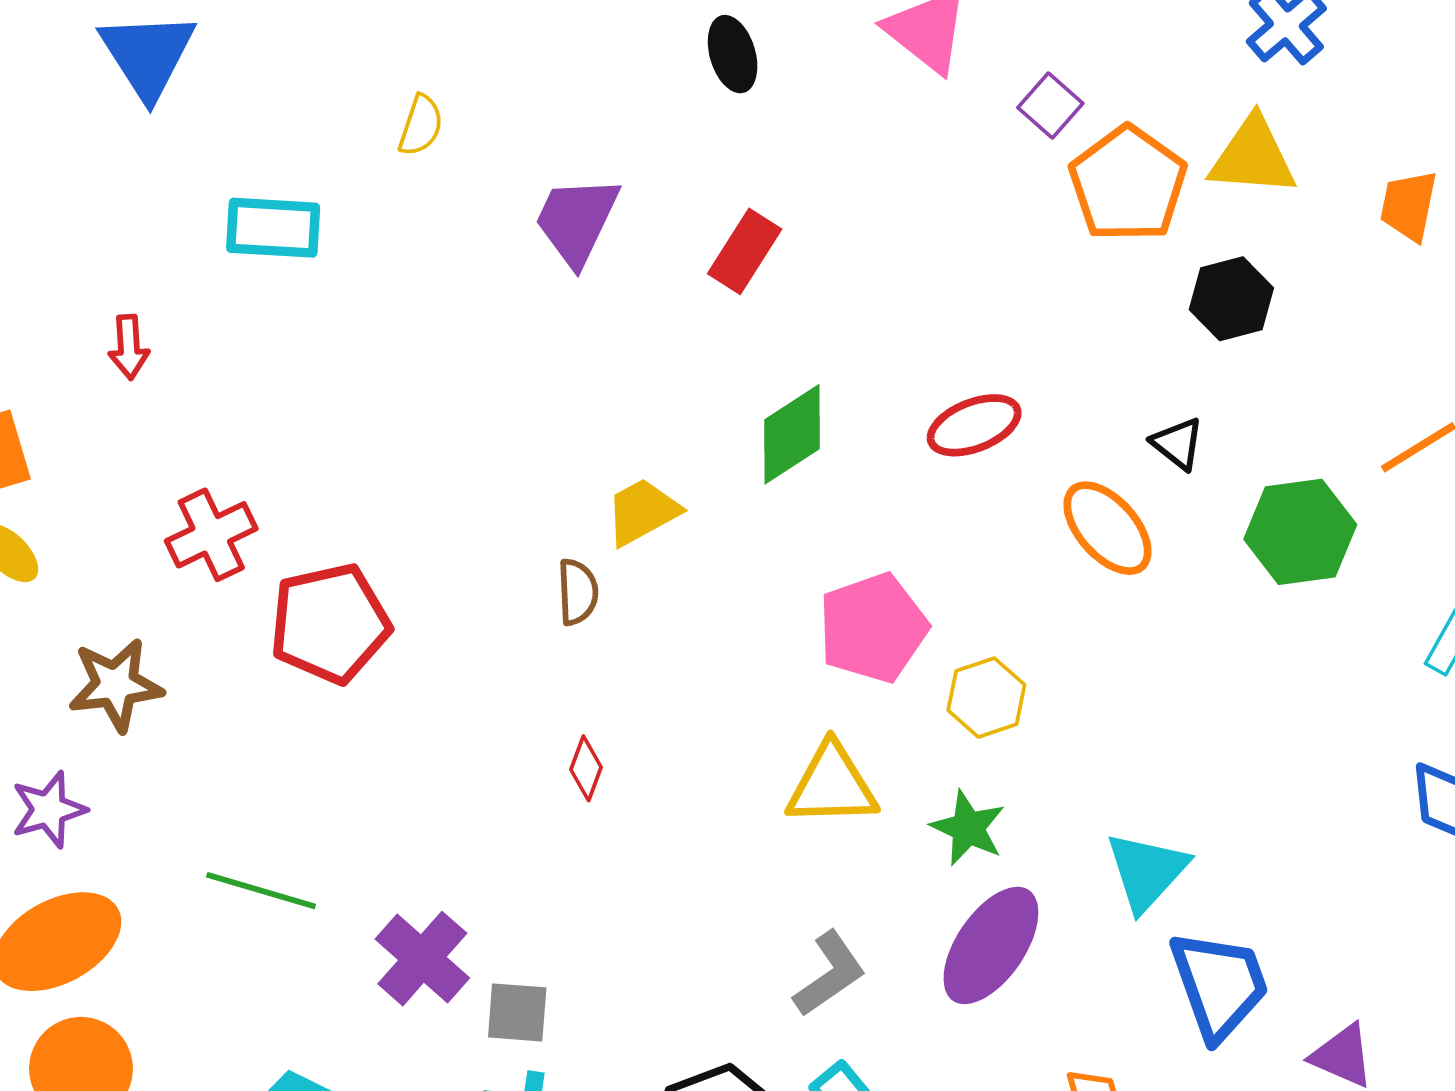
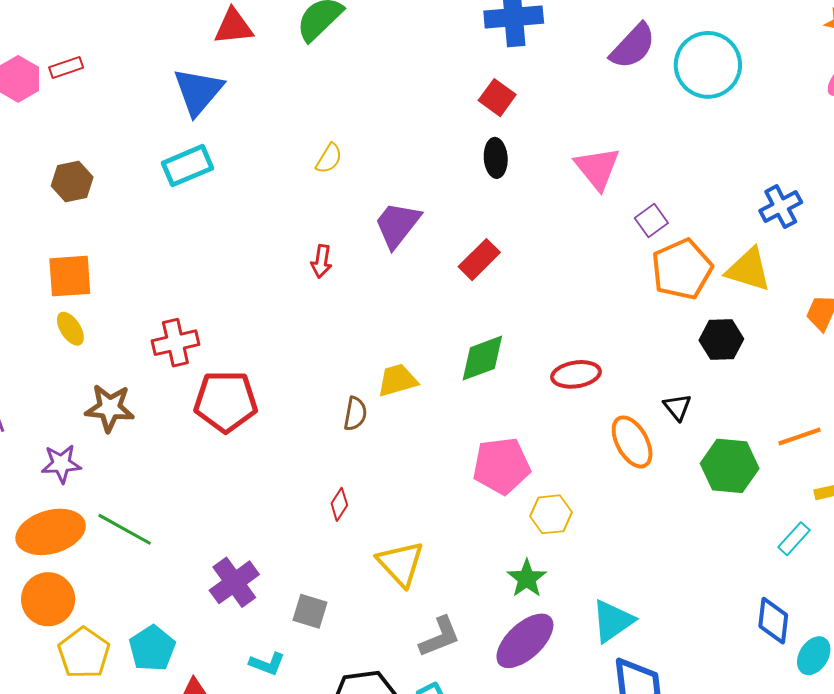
cyan rectangle: (273, 228) -> (188, 166), moved, turned -39
red arrow: (129, 347) -> (321, 261), moved
yellow triangle: (832, 785) -> (401, 564), moved, turned 36
green line: (261, 891) -> (125, 529), moved
gray square: (517, 1012) -> (310, 611), moved

